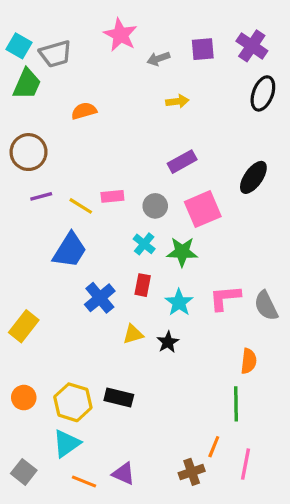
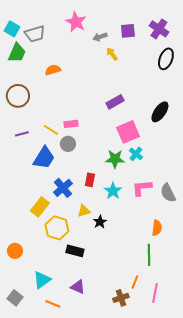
yellow arrow: (177, 101) -> (112, 54), moved, turned -120
purple line: (41, 196) -> (22, 134), moved
gray circle: (155, 206) -> (68, 144), moved
cyan cross: (144, 244) -> (136, 154), moved
yellow rectangle: (24, 326) -> (40, 207), moved
black star: (168, 342) -> (100, 222), moved
yellow hexagon: (73, 402) -> (57, 228), moved
purple triangle: (124, 474) -> (78, 287), moved

